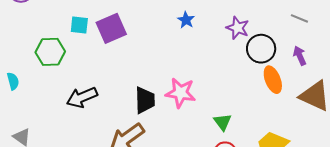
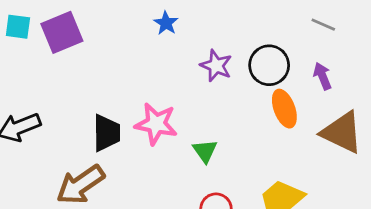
purple star: (238, 28) -> (216, 66), moved
green triangle: (222, 122) -> (205, 151), moved

